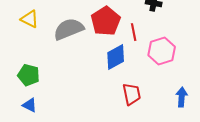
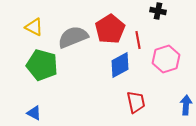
green pentagon: (29, 75) -> (42, 65), moved, size x1.4

